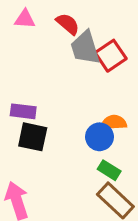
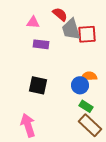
pink triangle: (25, 19) -> (33, 22), moved
red square: (111, 56) -> (87, 34), turned 30
purple rectangle: (23, 111) -> (41, 44), moved

